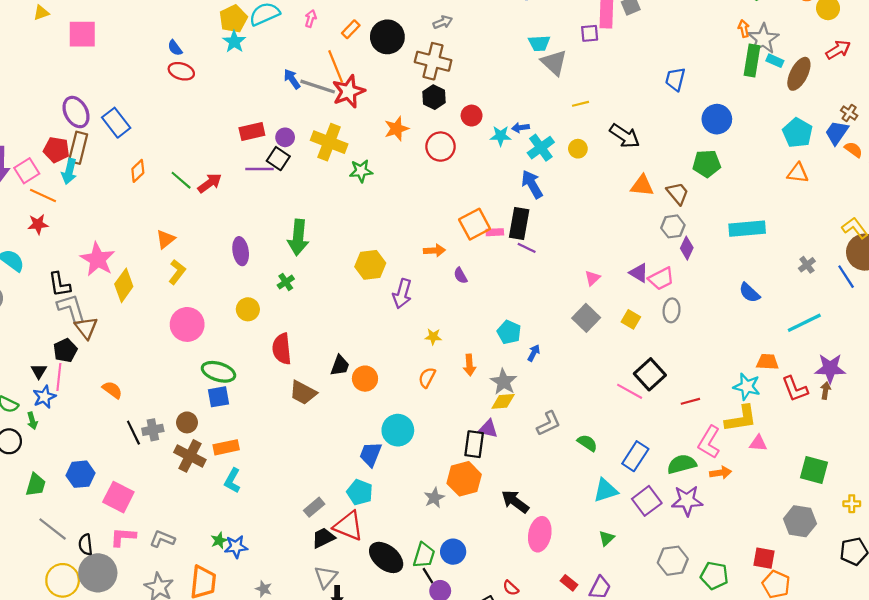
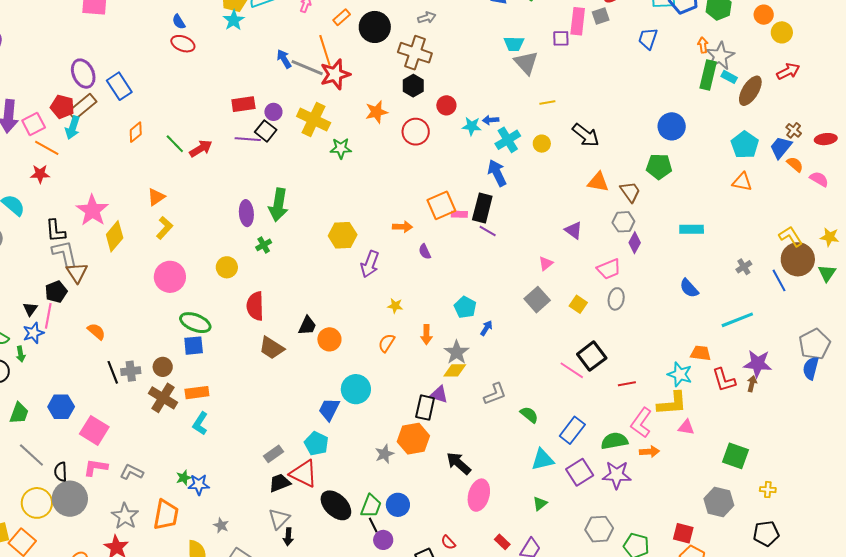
blue trapezoid: (675, 79) -> (648, 39), moved
brown rectangle: (78, 148) -> (82, 107), turned 32
cyan rectangle: (747, 229) -> (692, 229), size x0.7
purple ellipse: (241, 251) -> (246, 213), moved
purple triangle: (639, 273) -> (574, 230), moved

